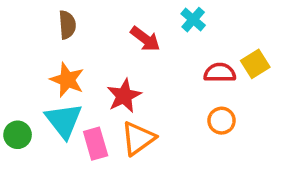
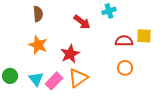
cyan cross: (193, 20) -> (109, 11), turned 32
yellow square: (255, 64) -> (144, 36), turned 35
cyan triangle: (64, 121) -> (36, 79), moved, size x0.7
pink rectangle: (96, 144) -> (54, 81), turned 60

